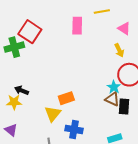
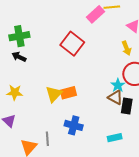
pink rectangle: (77, 26) -> (95, 14), moved, turned 42
red square: (30, 32) -> (72, 44), moved
black arrow: (22, 90) -> (19, 57), moved
yellow triangle: (53, 114) -> (54, 94), moved

